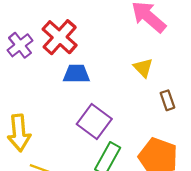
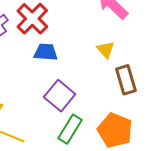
brown rectangle: (167, 100) -> (126, 80), size x1.6

